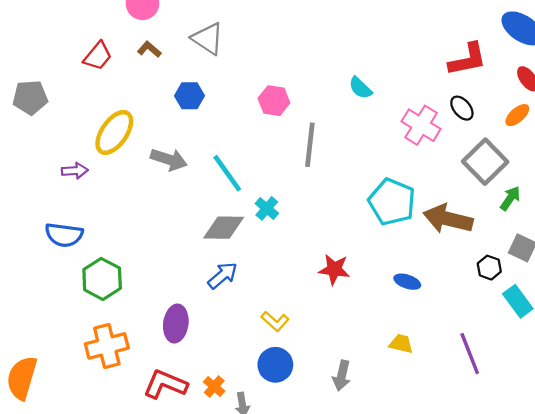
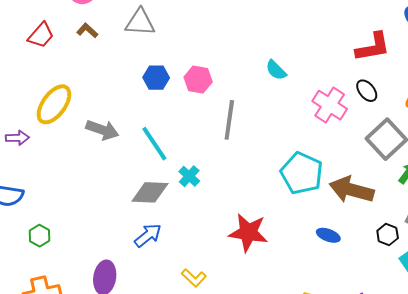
gray triangle: (208, 39) -> (140, 22), turned -32
blue hexagon: (190, 96) -> (156, 78), moved
red star: (334, 269) -> (248, 233), size x1.4
green hexagon: (102, 279) -> (40, 236), size x0.6
blue ellipse: (407, 282) -> (328, 235), moved

